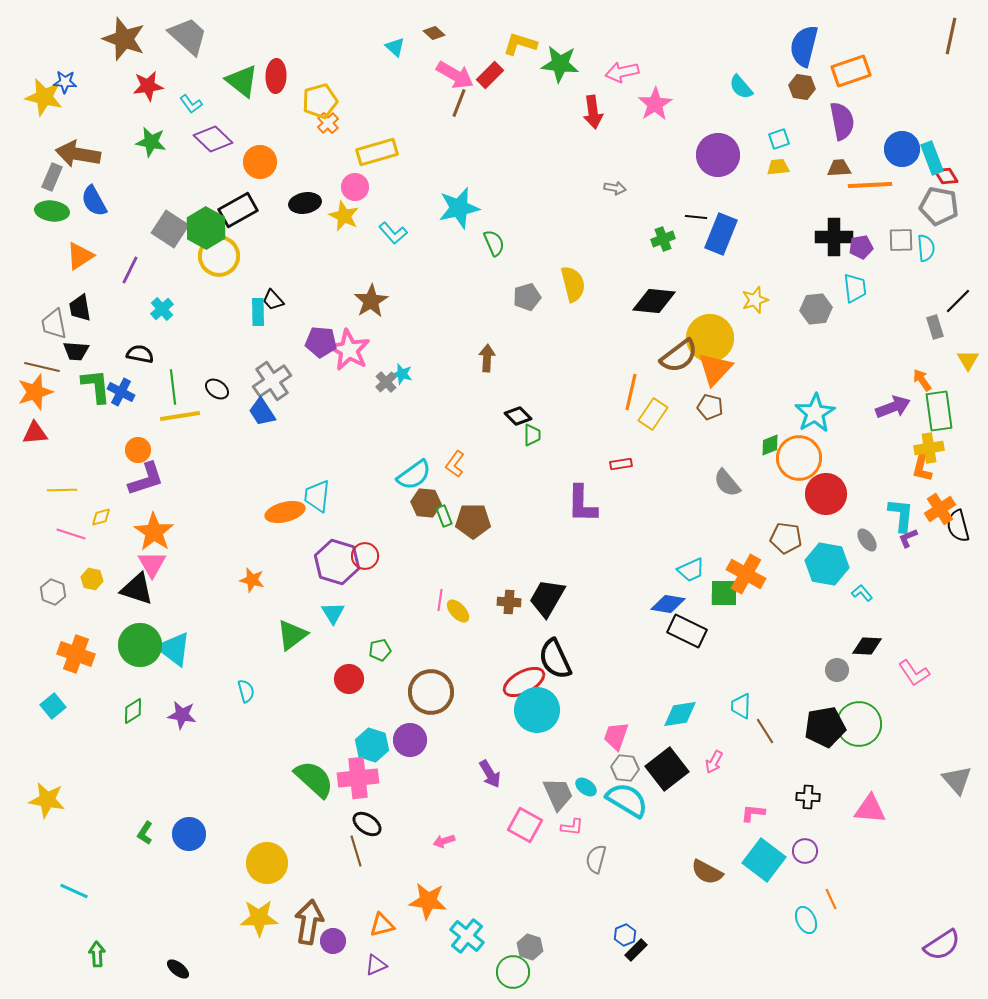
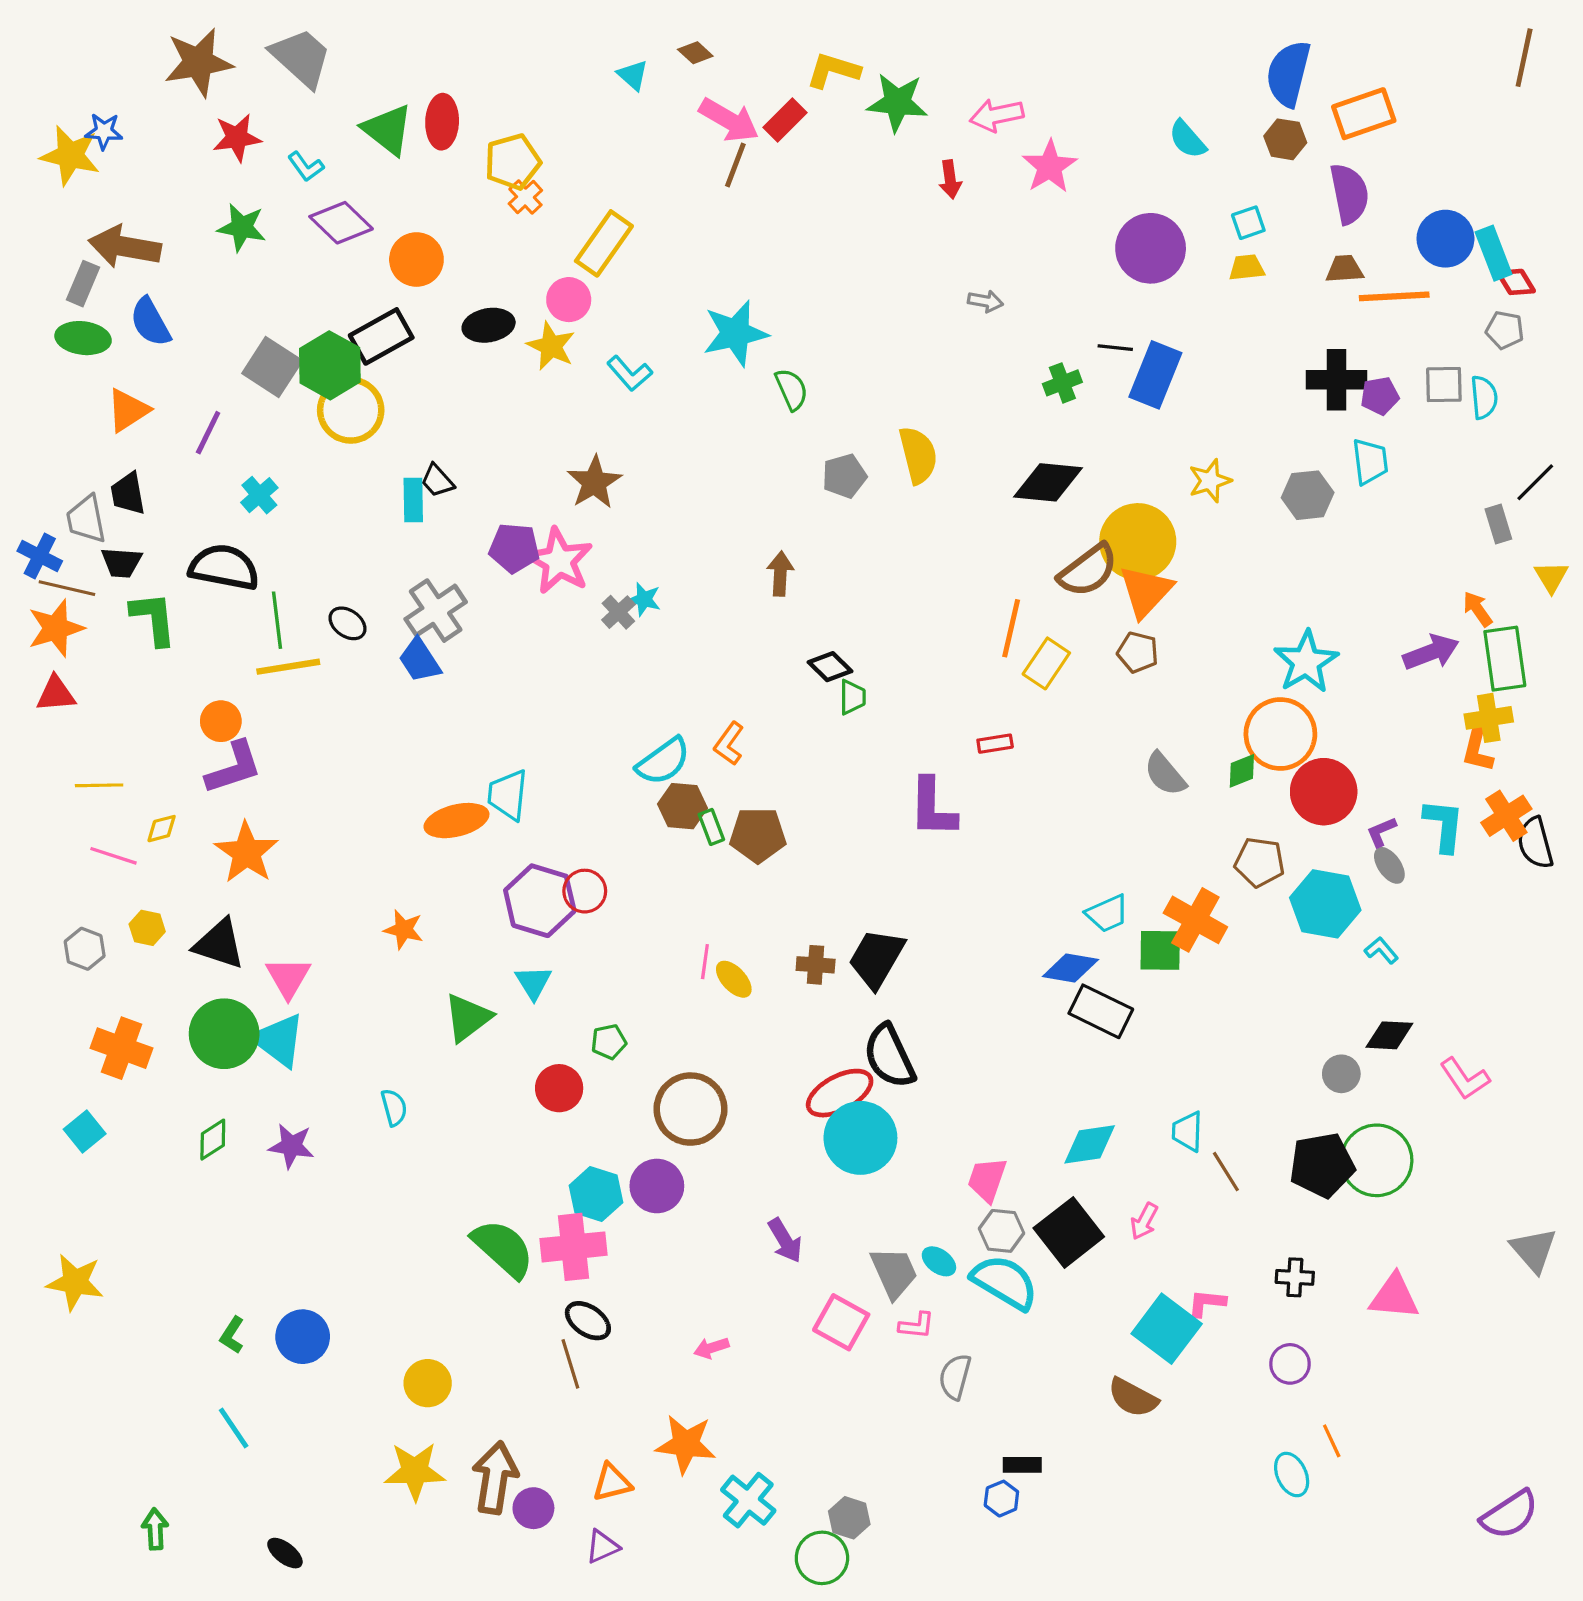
brown star: (124, 39) -> (198, 62), turned -30
red arrow: (593, 112) -> (950, 179), size x0.7
yellow rectangle: (377, 152) -> (604, 243), turned -39
gray pentagon: (939, 206) -> (1505, 330), size x0.6
black semicircle: (140, 354) -> (224, 567), size x1.6
blue cross: (121, 392) -> (40, 556), moved
green diamond: (770, 445) -> (1242, 771), moved
purple L-shape: (908, 538) -> (1381, 832), moved
pink triangle: (152, 564) -> (288, 978), moved
cyan square: (764, 860) -> (1167, 1329), moved
yellow circle: (267, 863) -> (428, 1383), size x0.7
cyan line: (74, 891) -> (234, 1428), moved, turned 32
black rectangle: (636, 950) -> (1022, 1465), moved, turned 45

